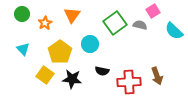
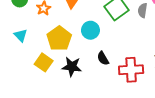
gray semicircle: (140, 25) -> (143, 10), turned -96
black semicircle: (102, 71) -> (103, 58), turned 48

